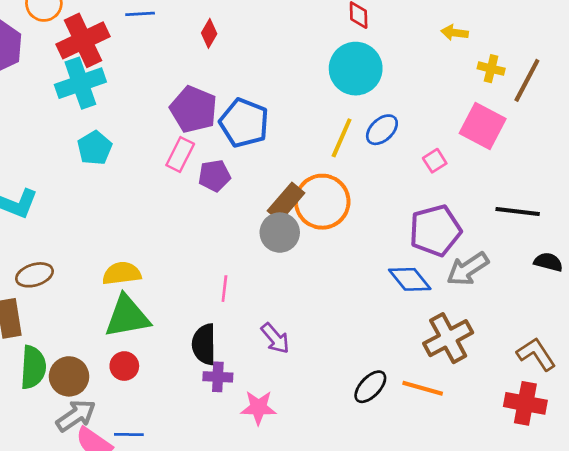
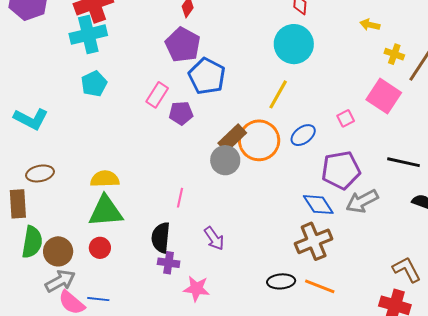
purple pentagon: (194, 109) -> (183, 45), moved
blue ellipse: (382, 130) -> (303, 135), moved
brown cross: (448, 338) -> (314, 241), moved
black ellipse: (370, 387) -> (281, 281), turned 36

